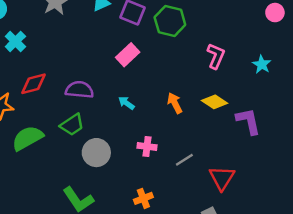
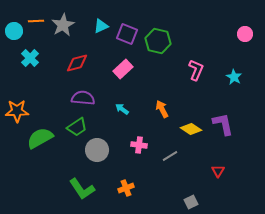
red diamond: (34, 84) -> (77, 63), moved
yellow diamond: (215, 102) -> (191, 129), moved
red triangle: (222, 178) -> (218, 171), moved, size x0.6
orange cross: (143, 198) -> (126, 188), moved

